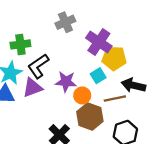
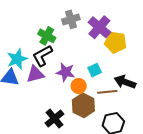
purple cross: (99, 42) -> (99, 27), moved
green cross: (20, 44) -> (47, 36), moved, turned 30
yellow pentagon: (114, 58) -> (116, 42), moved

